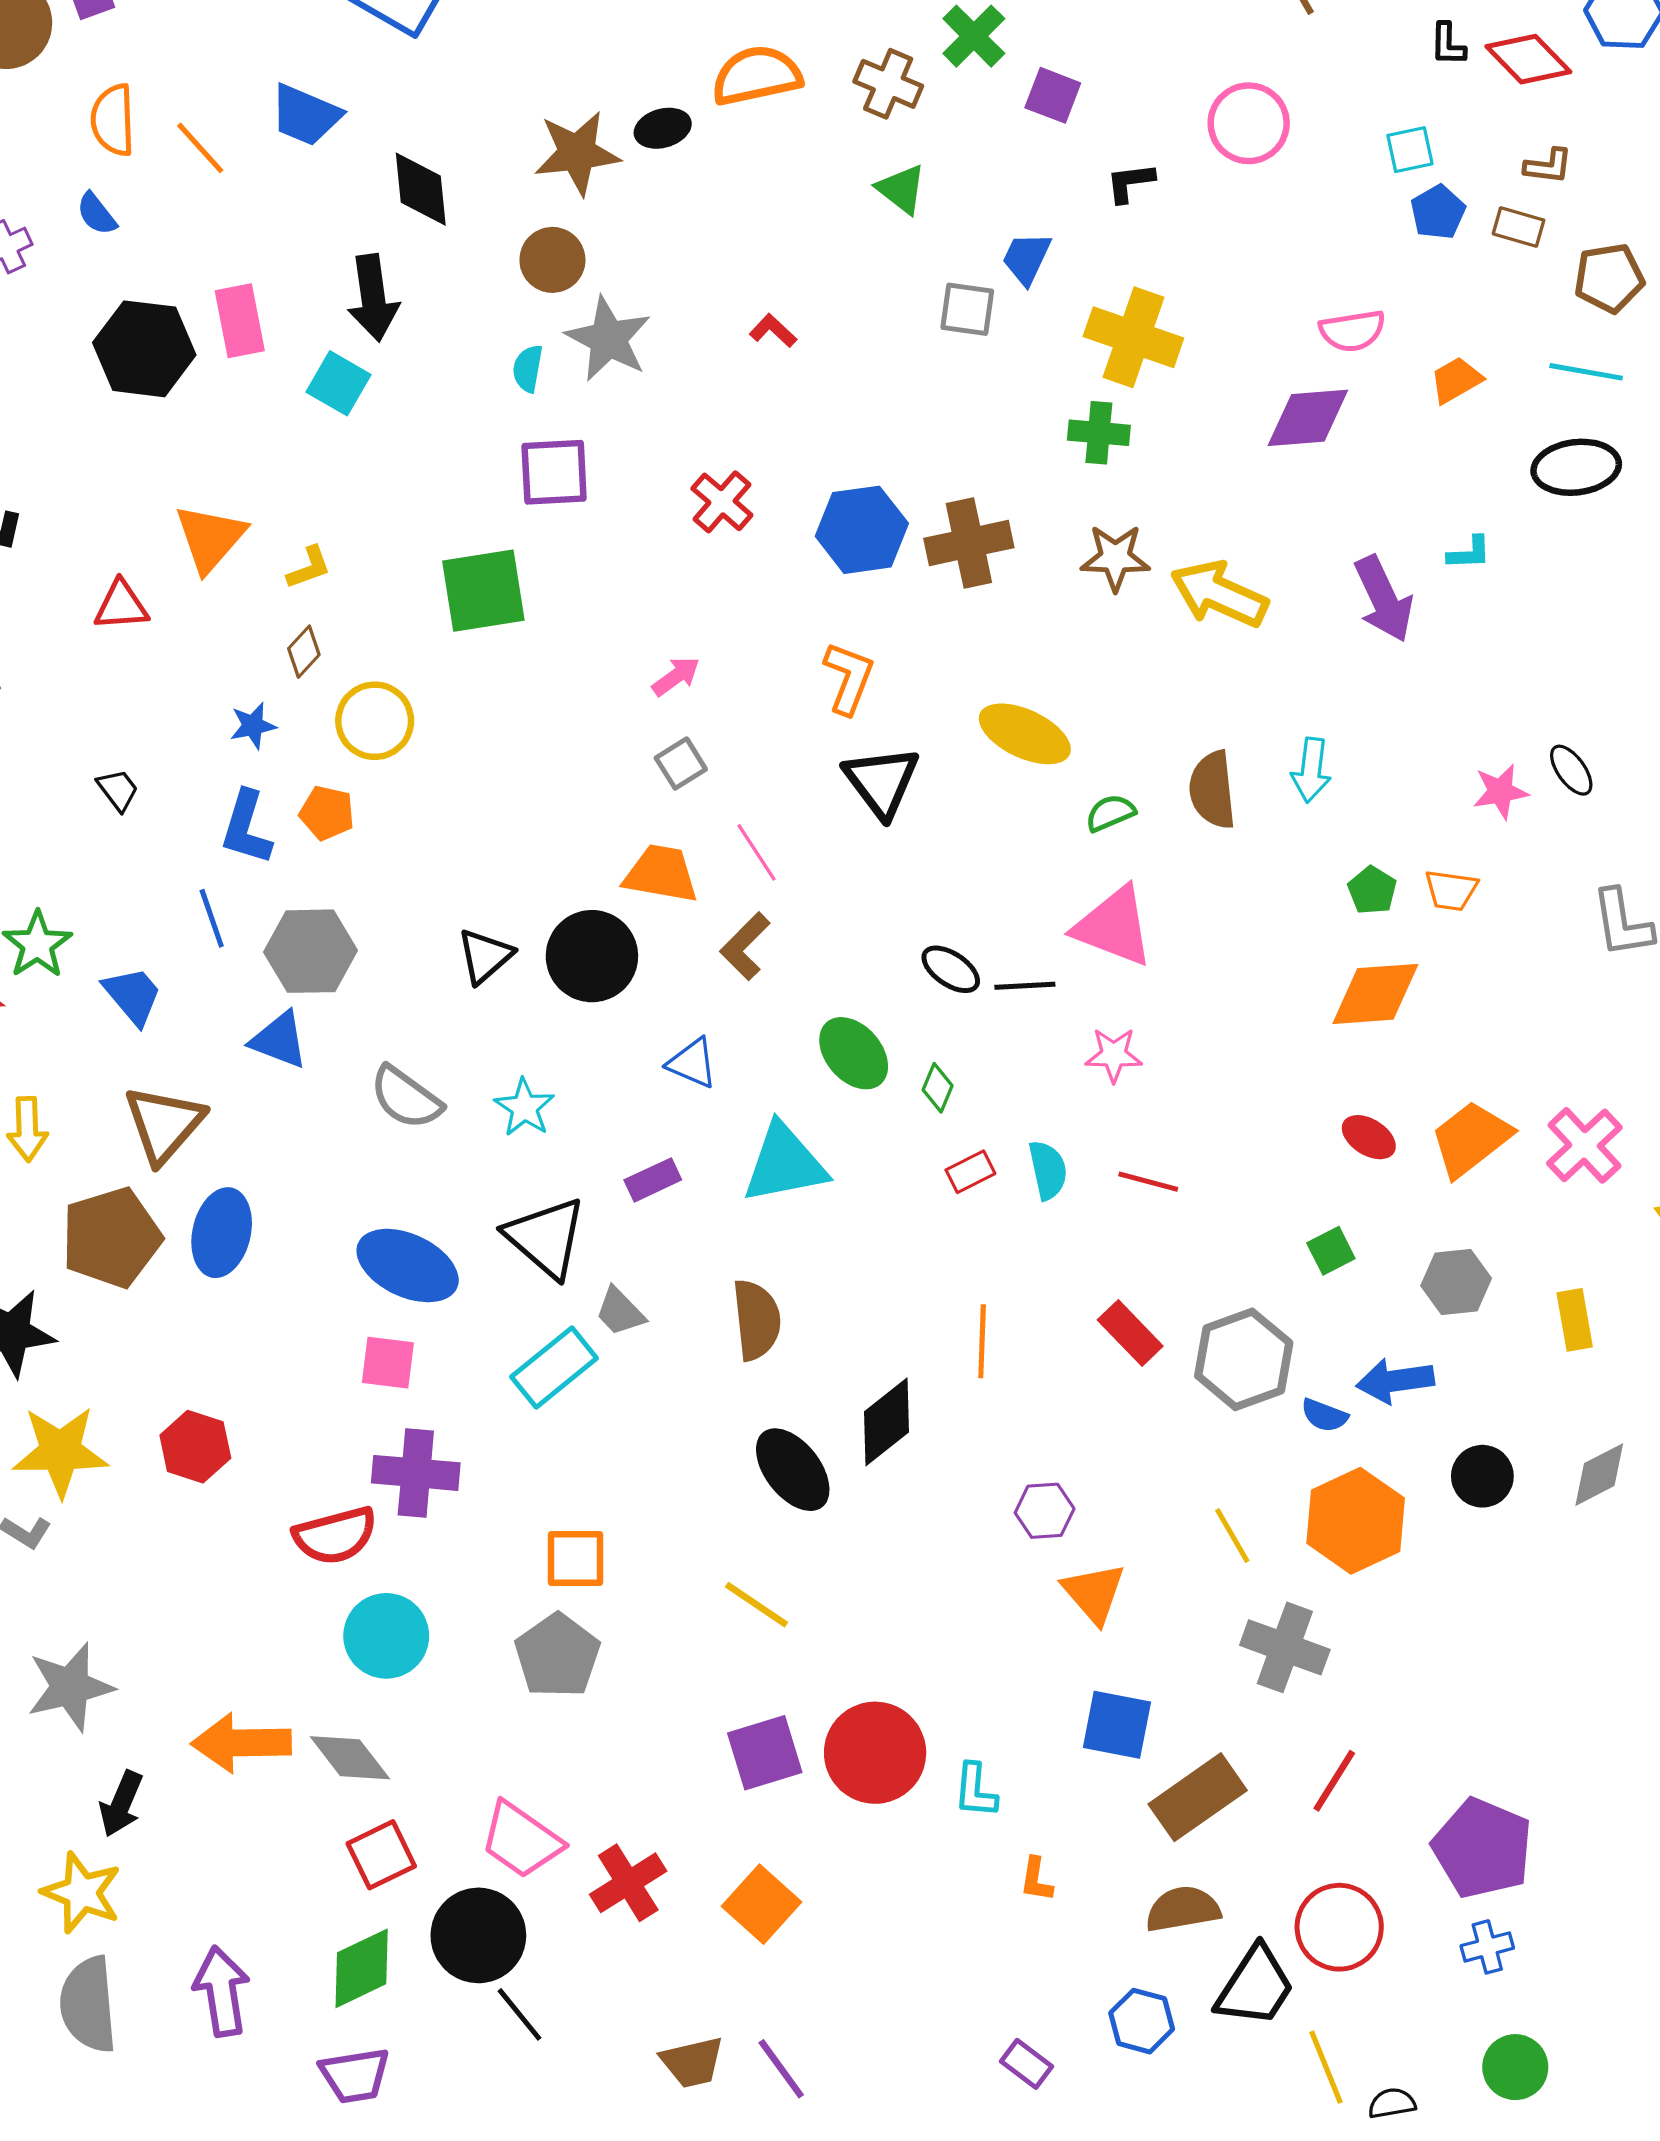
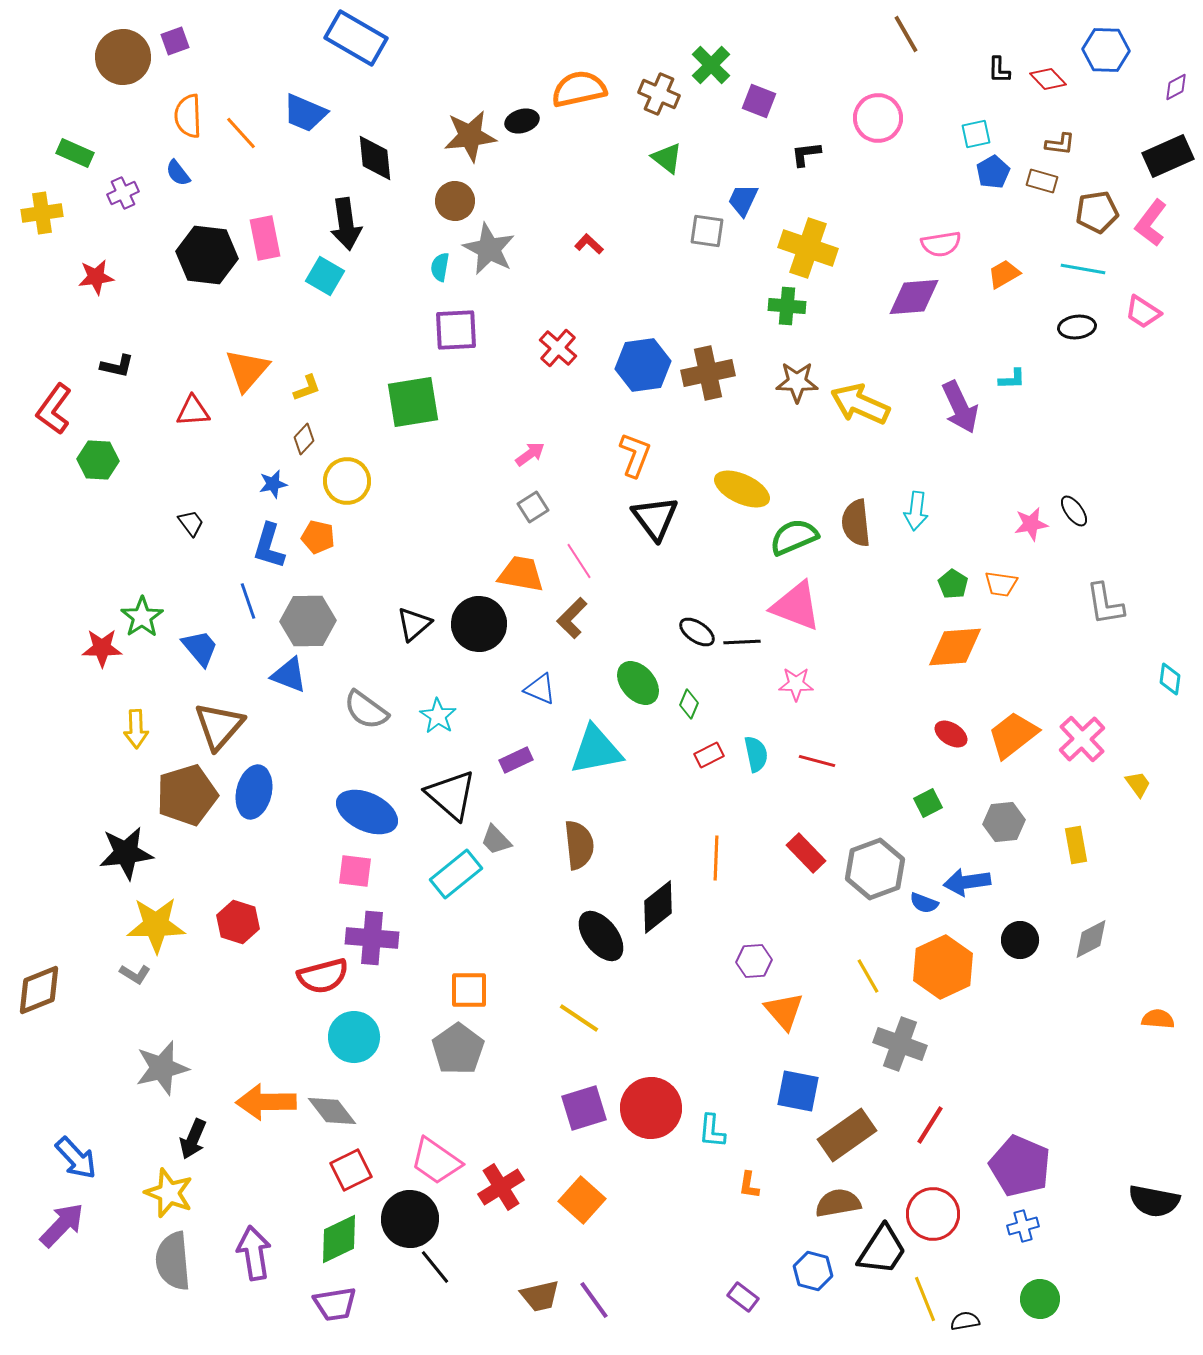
red diamond: (1528, 59) -> (1048, 79), size x0.7
black ellipse: (1576, 467) -> (1077, 327), size x0.7
green semicircle: (1110, 813) -> (794, 537), size x1.6

